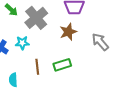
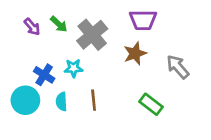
green rectangle: (62, 65) -> (151, 104), moved, turned 54
cyan semicircle: (13, 80) -> (61, 102), moved

